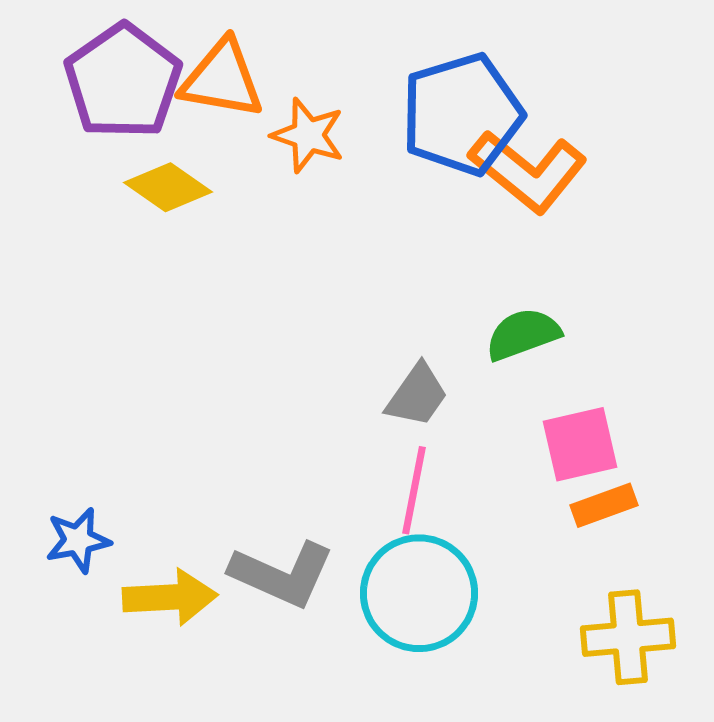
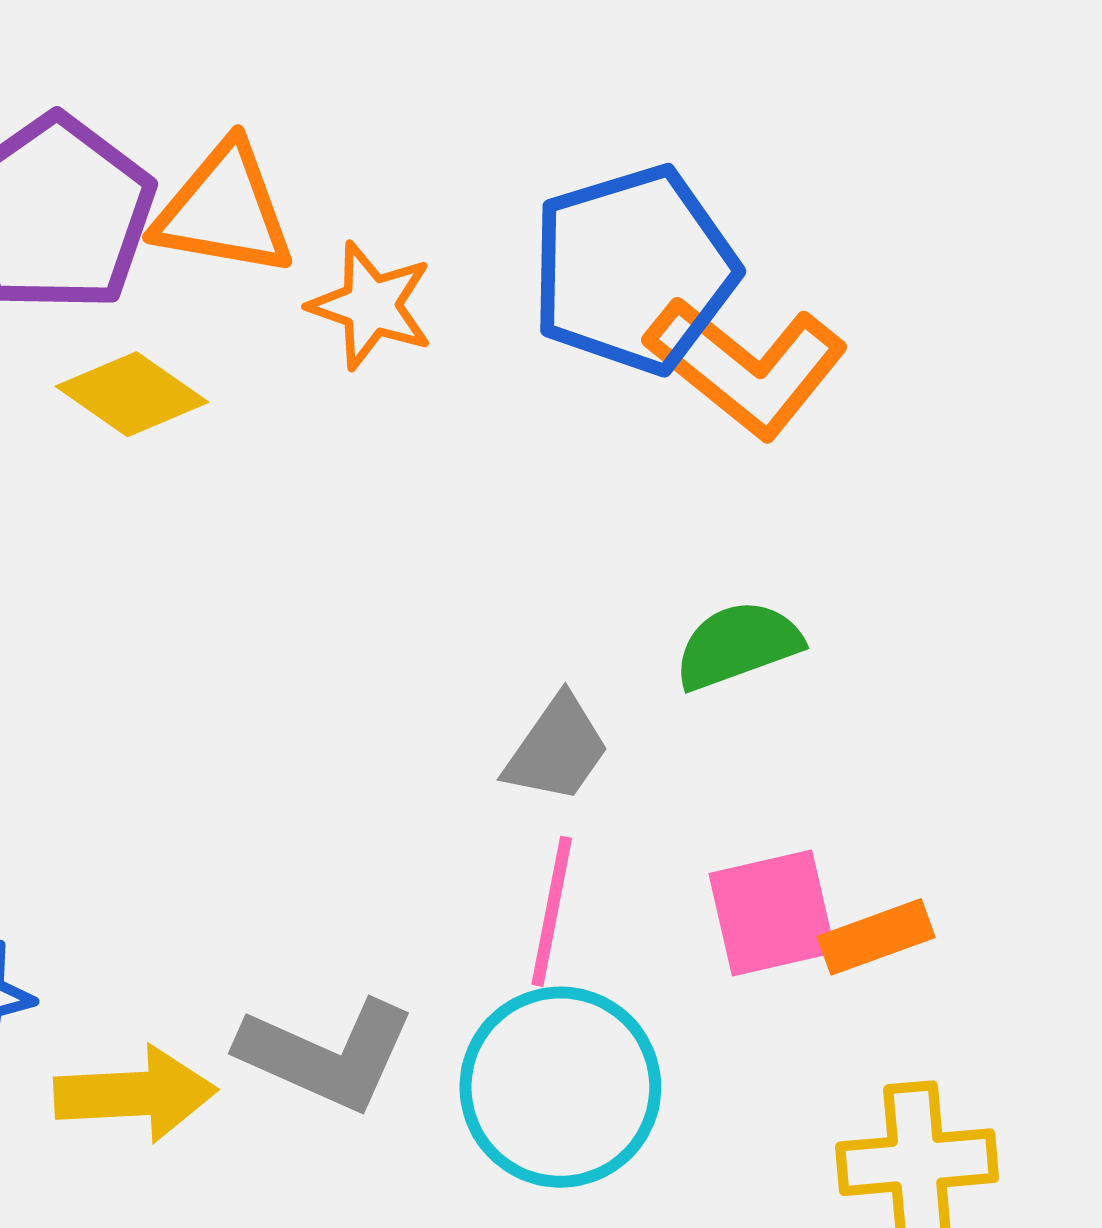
pink square: (580, 444) -> (772, 913), moved

